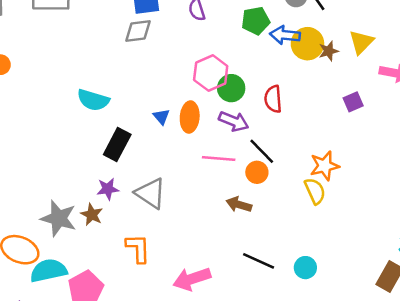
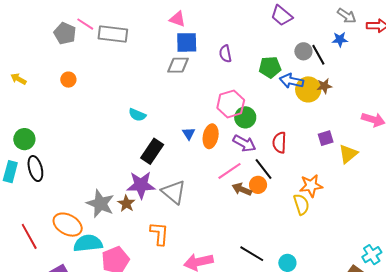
yellow triangle: (361, 42) -> (348, 154), moved
brown star: (329, 51) -> (324, 86), moved
red semicircle: (273, 99) -> (279, 143), moved
cyan semicircle: (93, 100) -> (137, 115), size x0.7
purple square: (353, 102) -> (326, 138), moved
pink line: (219, 159) -> (229, 171), turned -45
purple star: (108, 189) -> (141, 185), size x1.6
brown arrow: (239, 205) -> (242, 189), moved

